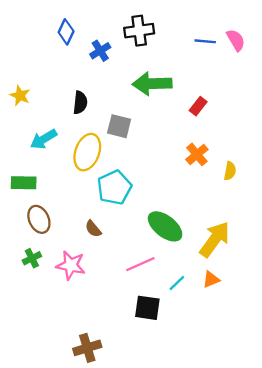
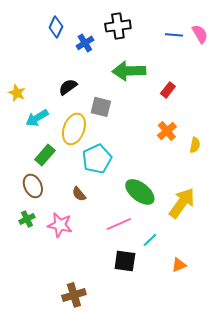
yellow star: (20, 96) -> (17, 93), moved
black semicircle: (80, 103) -> (68, 87), turned -132
green rectangle: (24, 183) -> (45, 155), moved, turned -50
orange triangle: (211, 279) -> (179, 265), moved

